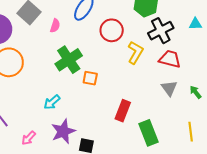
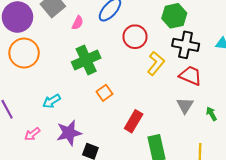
black cross: (161, 31) -> (186, 45), turned 30
orange square: (90, 78) -> (104, 93), moved, turned 35
cyan arrow: (52, 102) -> (52, 101), moved

